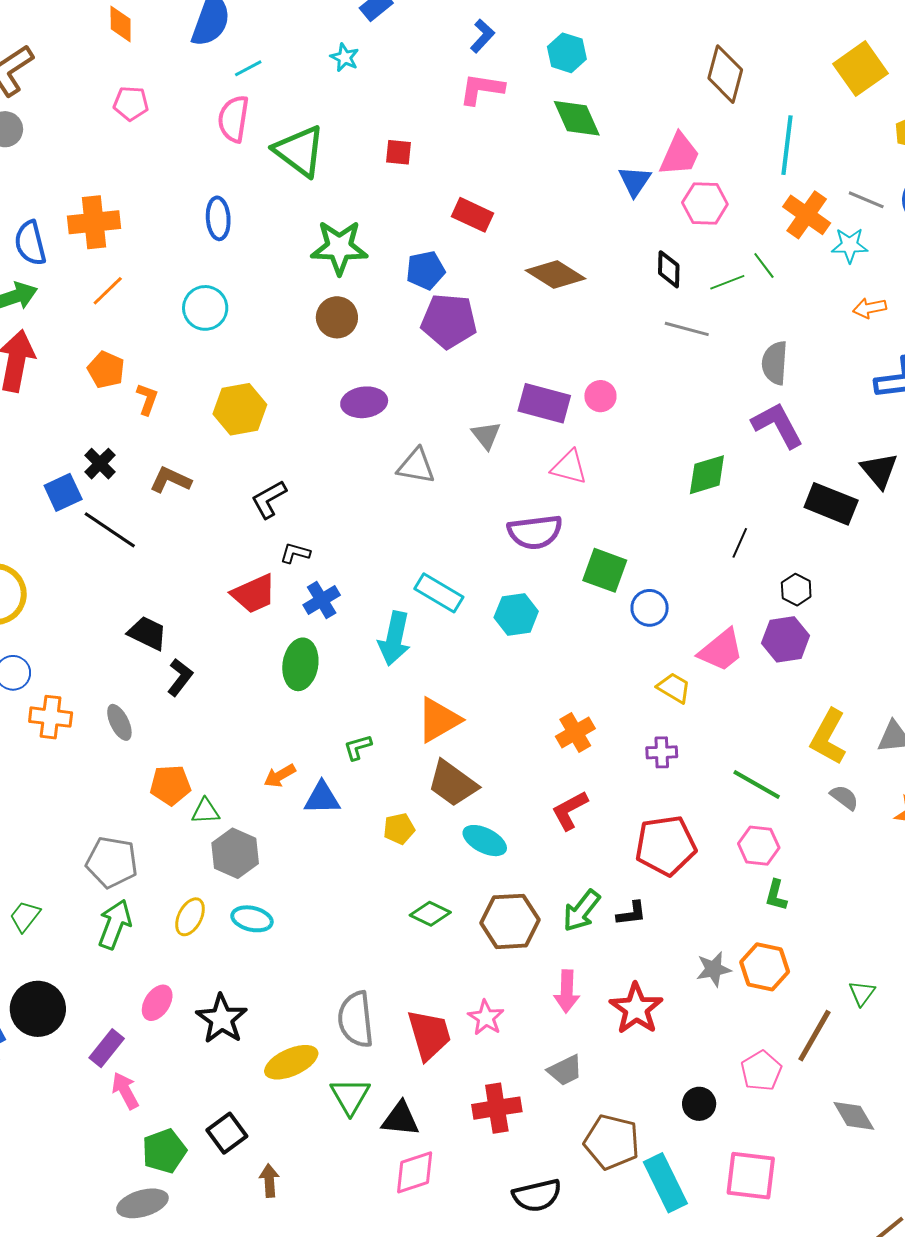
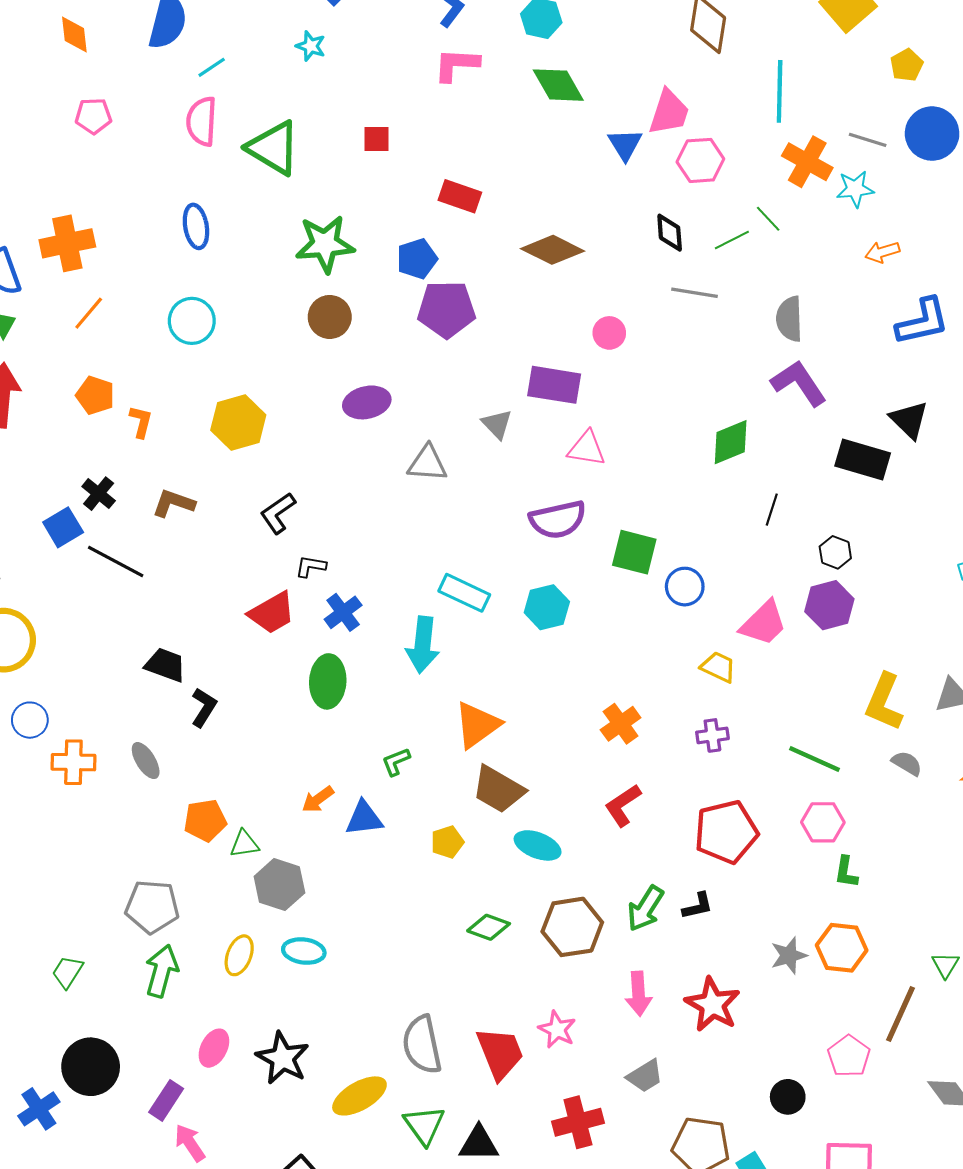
pink circle: (600, 396) -> (609, 333), moved

